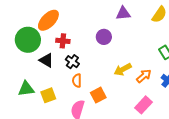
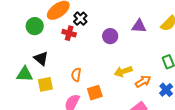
purple triangle: (123, 13) -> (139, 26), moved
green circle: (28, 40) -> (35, 26), size x0.7
black triangle: (46, 60) -> (41, 58), moved
black cross: (72, 62) -> (80, 19), moved

